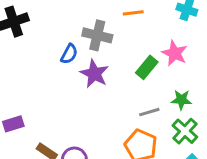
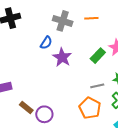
gray cross: (97, 35) -> (63, 21), moved

